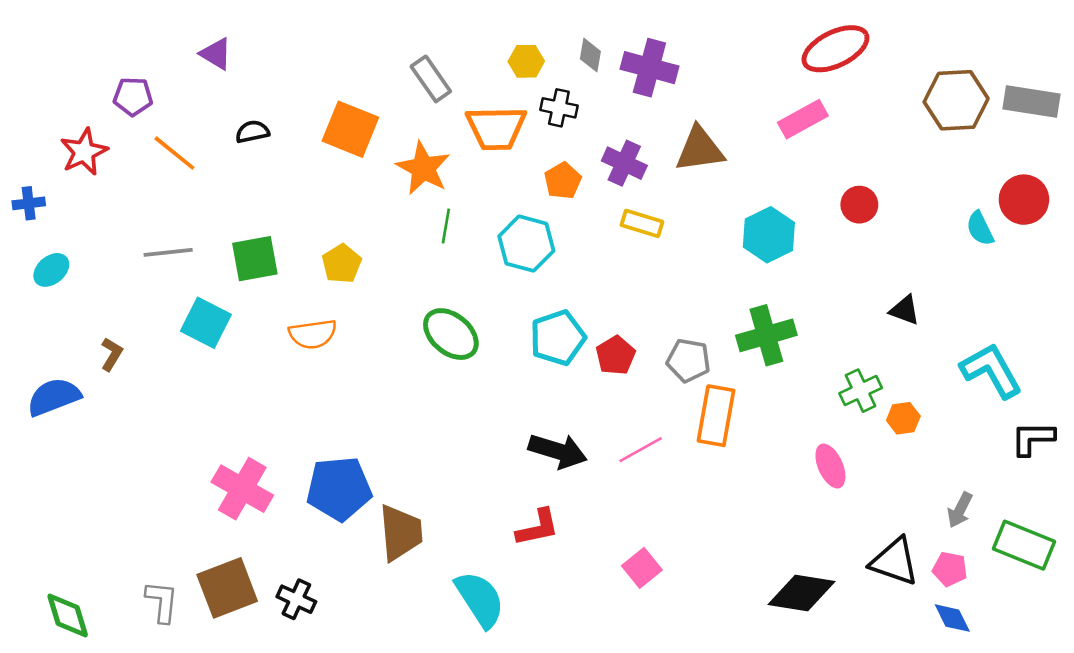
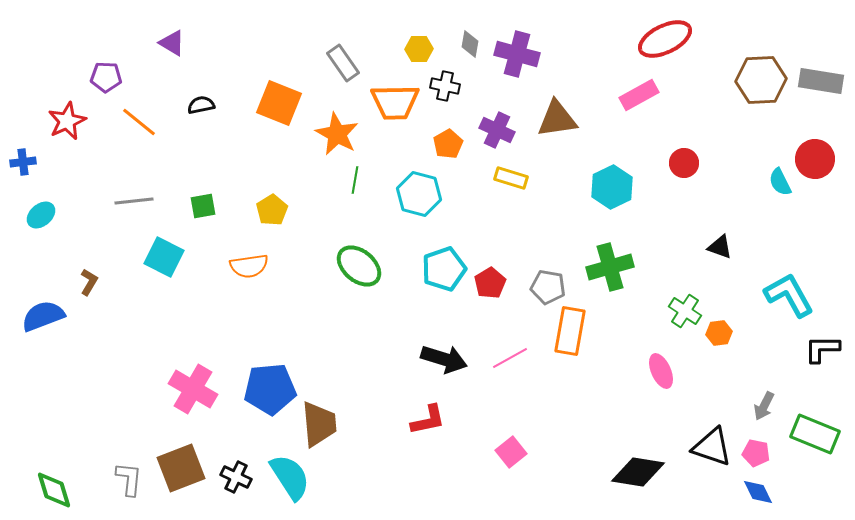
green square: (255, 259) -> (203, 206), size x0.7
green cross: (861, 391) -> (685, 311), turned -32
cyan semicircle: (480, 599) -> (290, 477), moved

